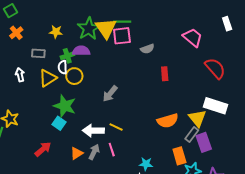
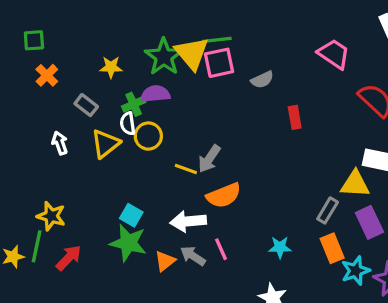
green square: (11, 11) -> (34, 40), turned 32
gray rectangle: (38, 53) -> (86, 105), turned 40
green star: (65, 106) -> (128, 243), moved
yellow triangle: (197, 118) -> (355, 184), turned -42
orange semicircle: (168, 121) -> (224, 195), moved
yellow line: (116, 127) -> (186, 169), moved
gray rectangle: (192, 135) -> (328, 210), moved
red arrow: (43, 149) -> (69, 258), moved
gray arrow: (94, 152) -> (193, 256), turned -77
cyan star: (146, 164) -> (280, 247), moved

